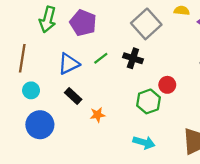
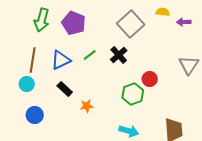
brown line: (22, 58) -> (33, 60), moved
black cross: (133, 58) -> (119, 55), turned 30
blue circle: (40, 125) -> (35, 115), size x0.7

